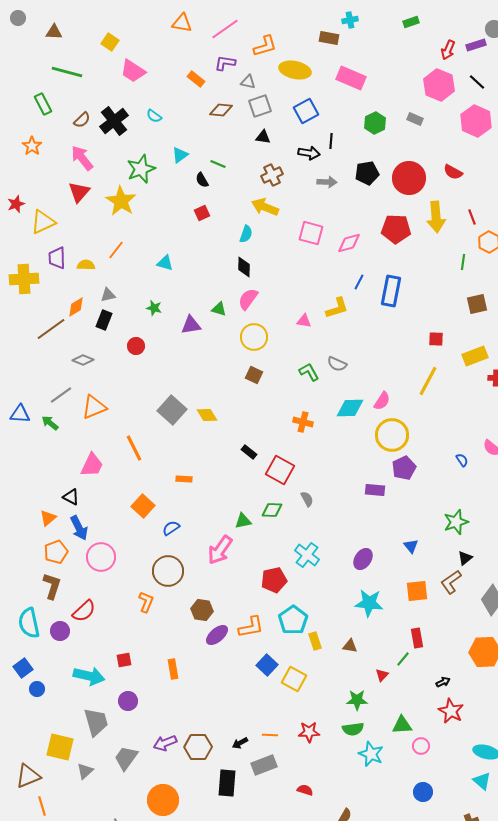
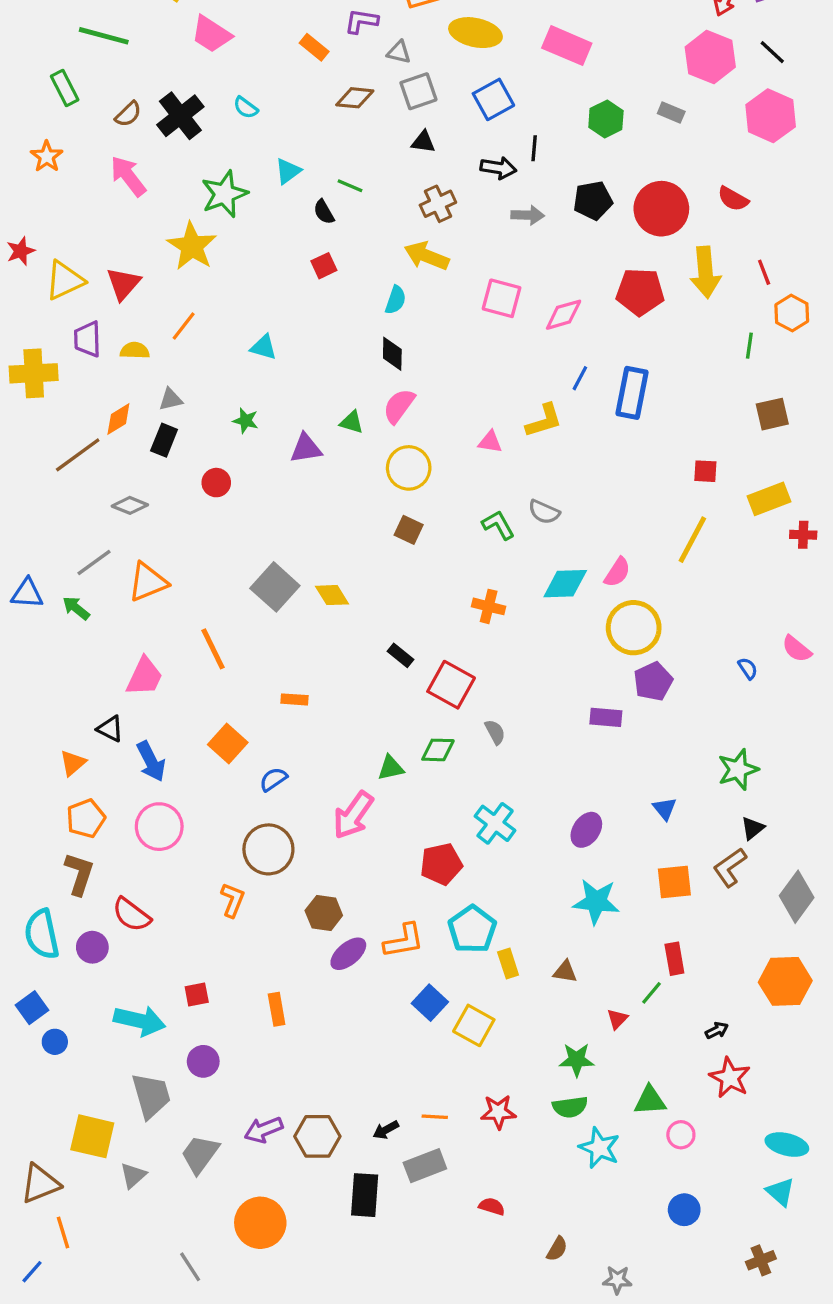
red triangle: (79, 192) -> (123, 284), moved
blue arrow: (79, 528) -> (151, 761), moved
red semicircle: (84, 611) -> (131, 915), turned 80

